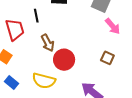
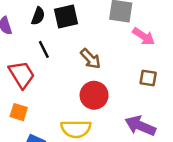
brown arrow: (48, 43) -> (90, 59), moved

